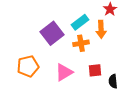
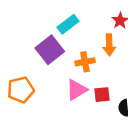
cyan rectangle: (80, 22) -> (68, 24), moved
pink triangle: (64, 72) -> (76, 90), moved

